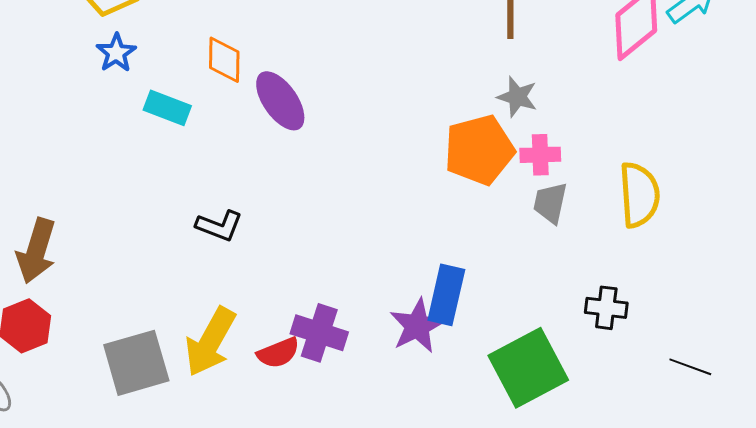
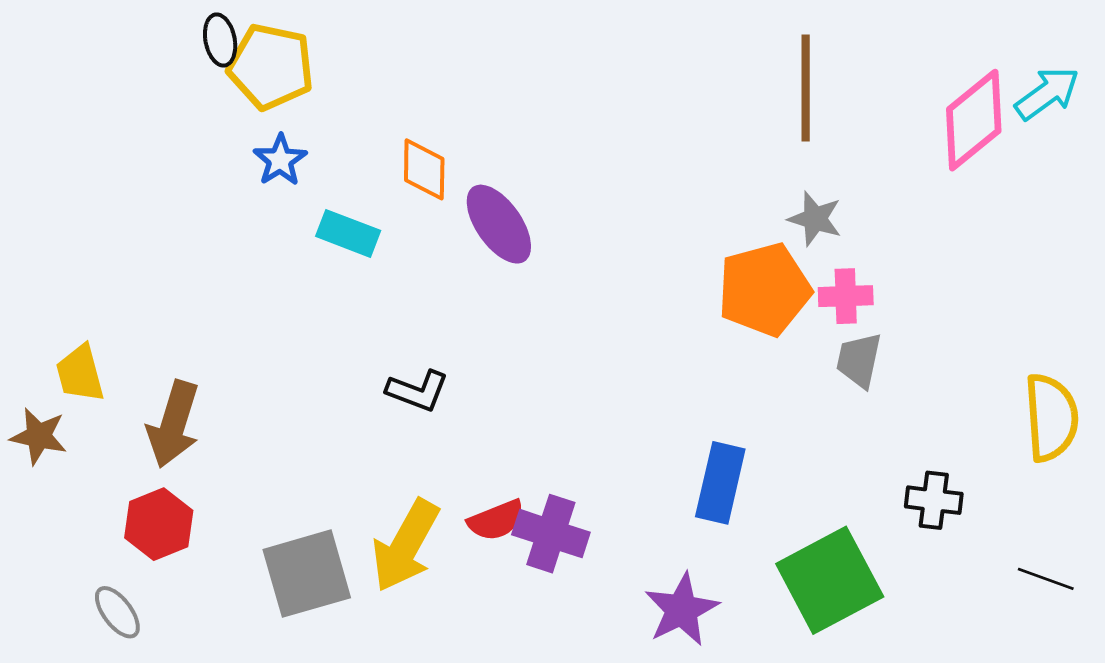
yellow semicircle: (639, 195) -> (1051, 418), moved
purple star: (417, 326) -> (682, 610), moved
red semicircle: (278, 353) -> (496, 520), moved

